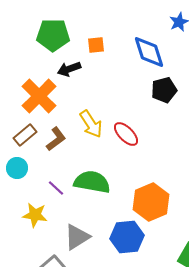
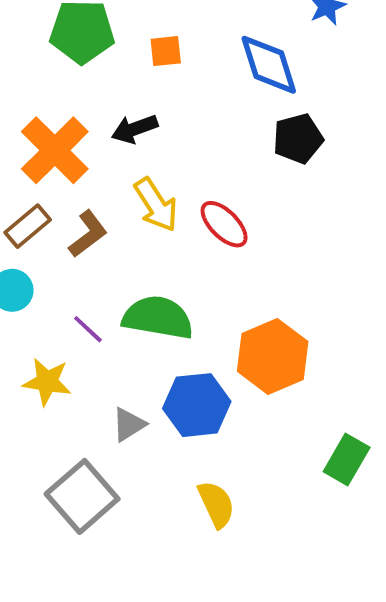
black arrow: (69, 69) -> (135, 129), moved
gray triangle: (77, 237) -> (129, 424), size x0.7
blue hexagon: (127, 237) -> (197, 405), moved

